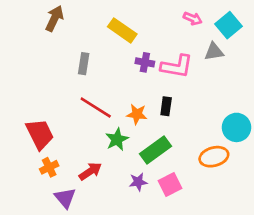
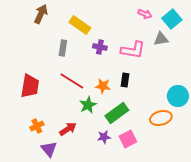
yellow rectangle: (122, 30) -> (80, 25), moved
purple cross: (145, 62) -> (100, 47), moved
red trapezoid: (40, 134) -> (30, 86), moved, turned 35

